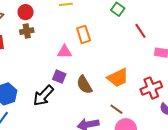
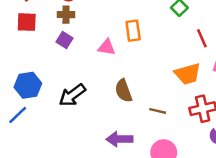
purple square: (59, 77) -> (65, 40), moved
orange trapezoid: (118, 78) -> (188, 74), moved
brown line: (116, 109) -> (158, 111), moved, turned -32

